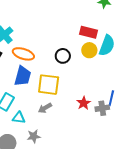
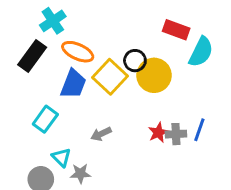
yellow circle: (89, 50) -> (154, 75), moved, size x1.5
yellow square: (49, 85) -> (110, 77), moved, turned 30
gray cross: (102, 108) -> (176, 134), moved
cyan triangle: (19, 118) -> (61, 157), moved, turned 32

